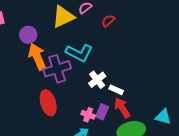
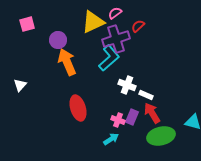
cyan L-shape: (79, 53) -> (109, 58), turned -68
purple cross: (57, 69) -> (116, 39), moved
white cross: (97, 80) -> (127, 85), turned -30

